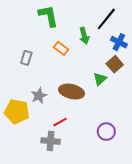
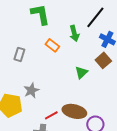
green triangle: (100, 79) -> (81, 72), moved
brown ellipse: (72, 92) -> (74, 111), moved

